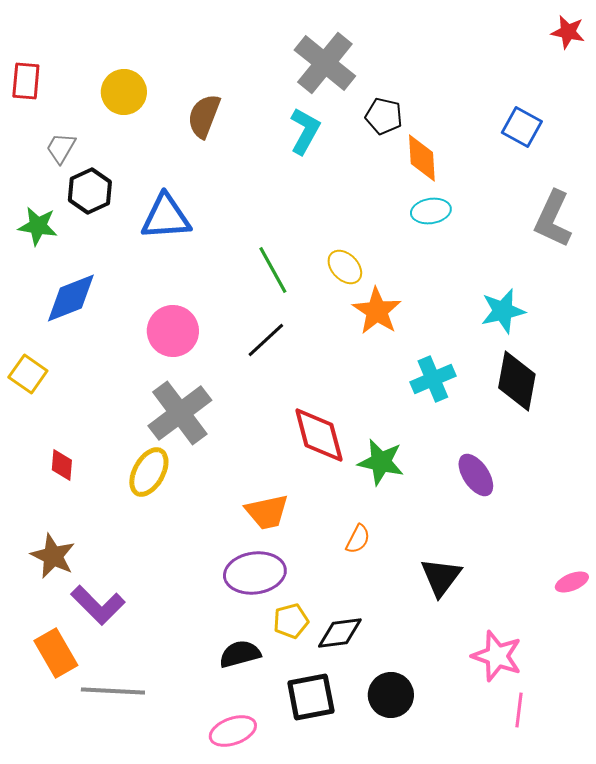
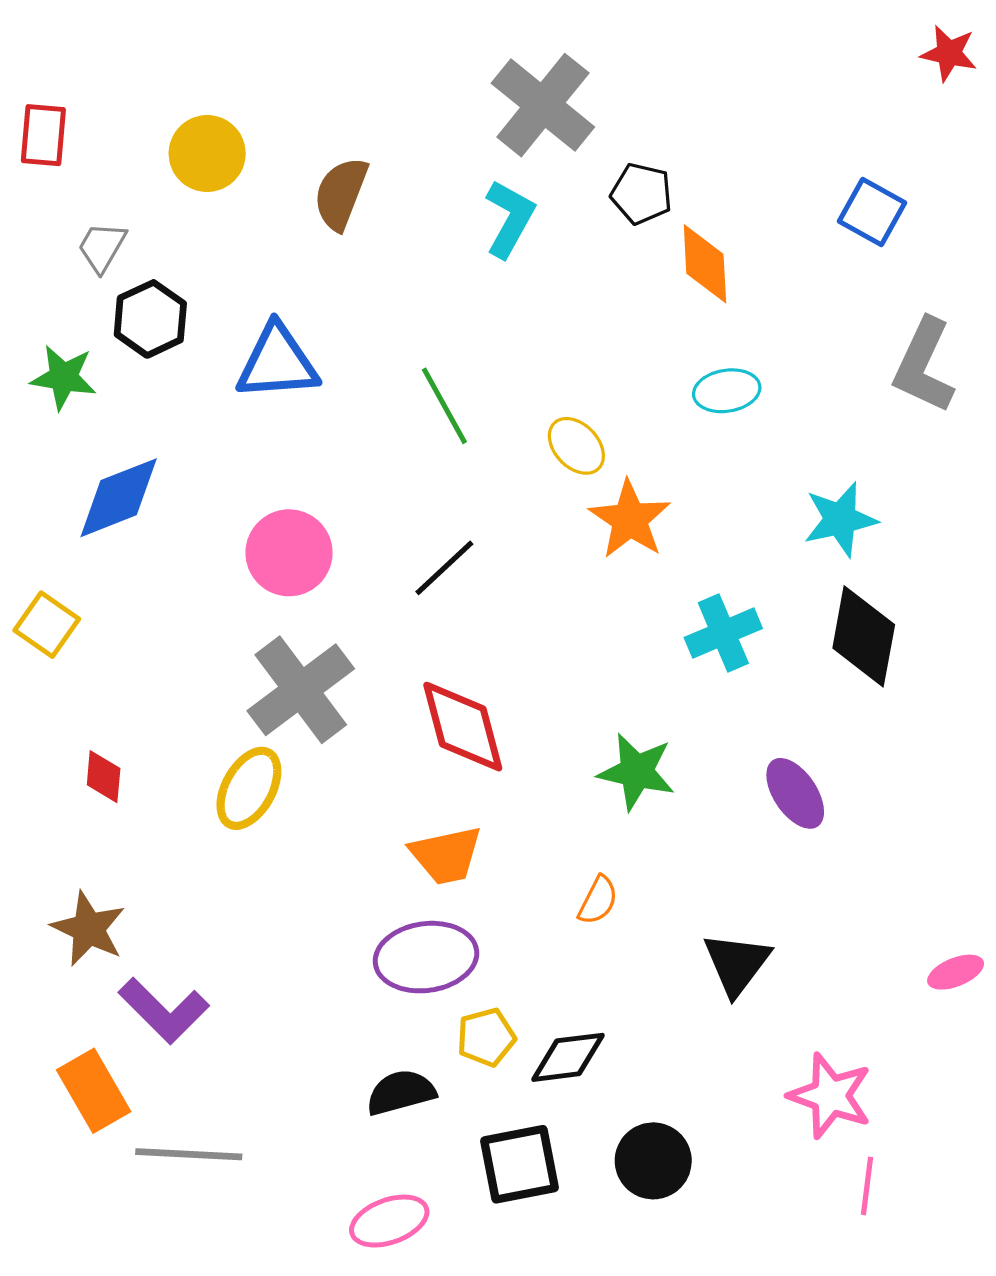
cyan ellipse: (431, 211) -> (727, 391), moved
green line: (273, 270) -> (444, 406), moved
red diamond: (319, 435) -> (463, 727), moved

